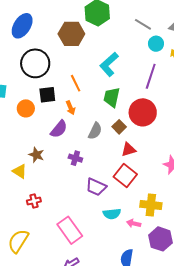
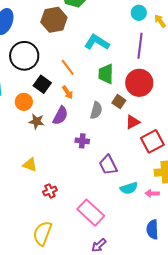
cyan L-shape: (109, 64) -> (97, 42), turned 85
black square: (47, 95) -> (42, 84), turned -36
brown star: (36, 155) -> (37, 121), moved
red square: (125, 175) -> (152, 141), moved, turned 35
purple trapezoid: (96, 187) -> (108, 165), turned 50

